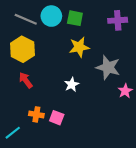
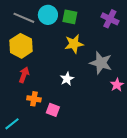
purple cross: (118, 20) -> (110, 19), turned 30
red arrow: (26, 80) -> (24, 75), turned 56
orange cross: (36, 114) -> (34, 99), moved

